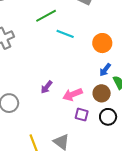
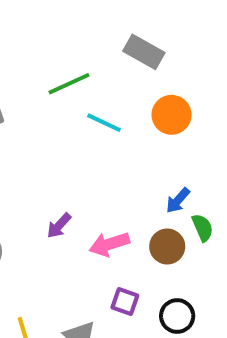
orange circle: (102, 43) -> (172, 115), moved
purple square: (82, 115) -> (125, 302), moved
black circle: (108, 117) -> (177, 316), moved

